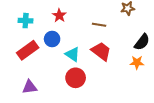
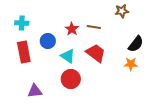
red star: (59, 16) -> (72, 29), moved
red rectangle: (28, 50) -> (24, 52), turned -65
purple triangle: (30, 87) -> (35, 91), moved

